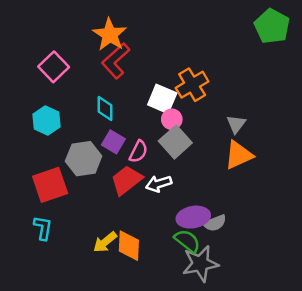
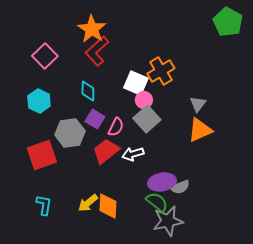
cyan L-shape: (43, 228) -> (44, 205), moved

